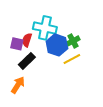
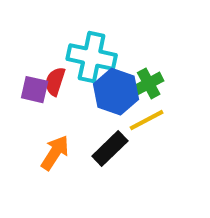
black rectangle: (27, 61) -> (110, 149), moved
orange arrow: (18, 85) -> (55, 153), moved

